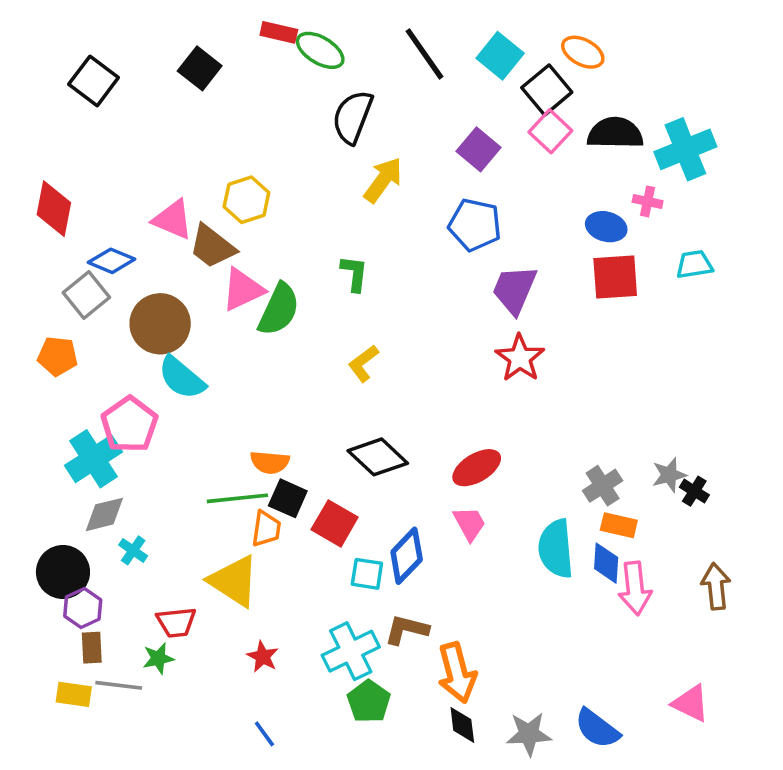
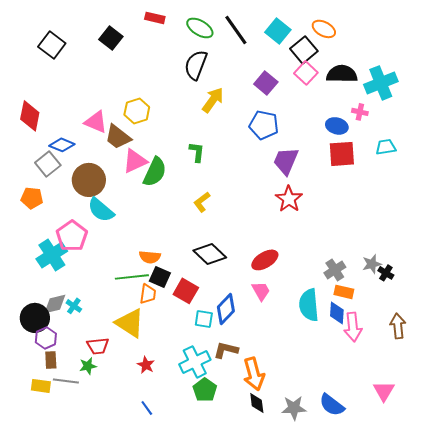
green ellipse: (320, 50) -> (200, 28), moved
gray diamond: (104, 514) -> (55, 304), moved
pink triangle: (691, 703) -> (384, 391), turned 35

